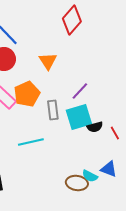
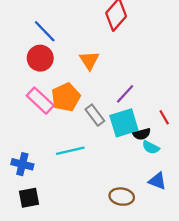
gray rectangle: (53, 110) -> (95, 115), turned -30
red line: (115, 133) -> (164, 117), moved
cyan semicircle: (90, 176) -> (151, 147), moved

